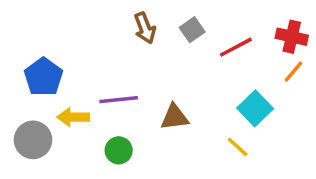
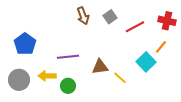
orange line: (294, 72) -> (161, 47), moved
yellow arrow: (73, 117) -> (47, 76), moved
yellow line: (238, 147) -> (120, 78), moved

